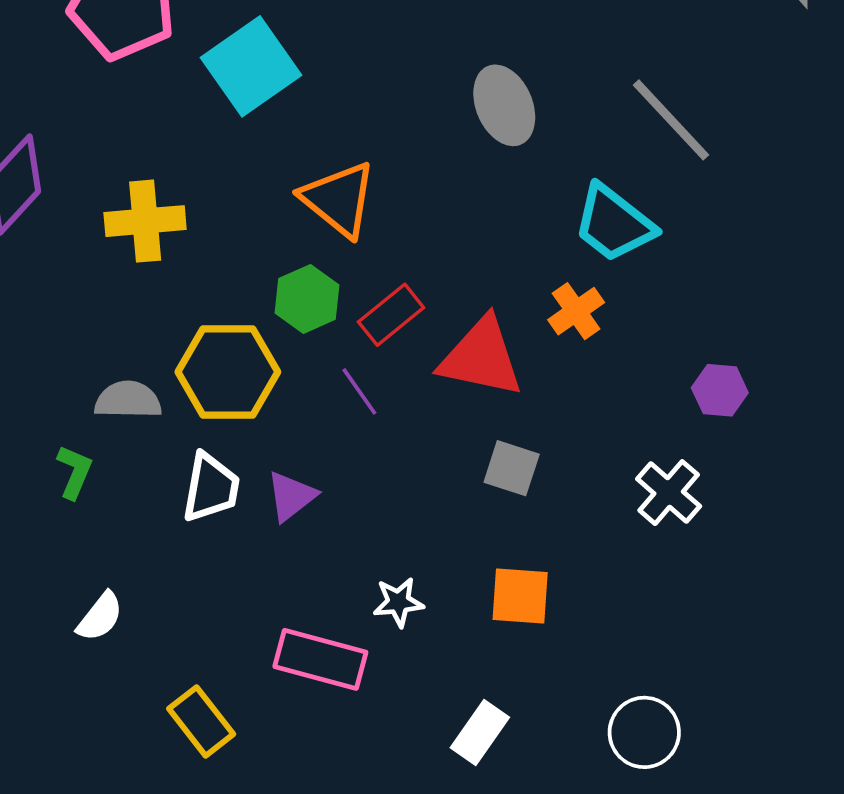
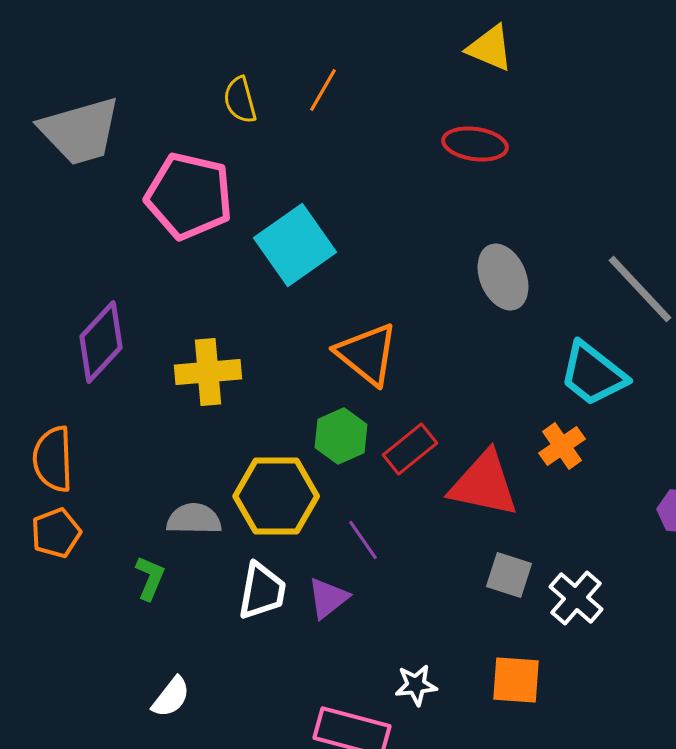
purple line: (359, 391) -> (363, 540), moved
white cross: (669, 493) -> (576, 598), moved

